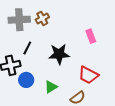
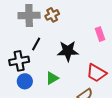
blue circle: (26, 80) -> (25, 81), moved
green triangle: (51, 87) -> (52, 78), moved

